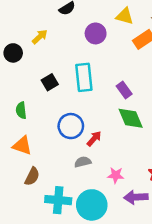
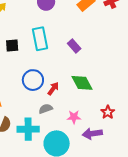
black square: (50, 82) -> (12, 46), turned 32
green diamond: (131, 118) -> (82, 83), moved
cyan cross: (58, 200) -> (28, 129), moved

